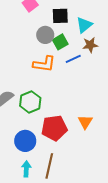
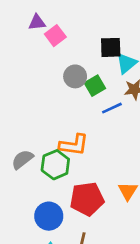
black square: (60, 16) -> (111, 47), moved
orange L-shape: (44, 64) -> (74, 145), moved

